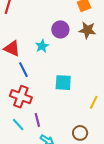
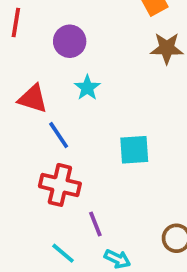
purple circle: (60, 29) -> (70, 41), moved
cyan line: (18, 125) -> (63, 253), moved

